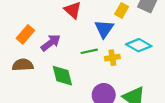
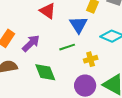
yellow cross: (112, 58) -> (91, 59), moved

